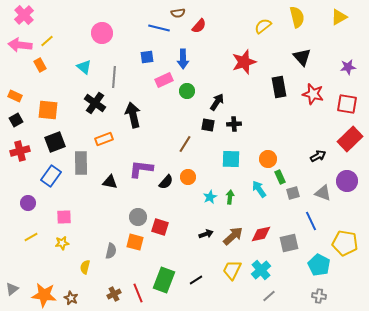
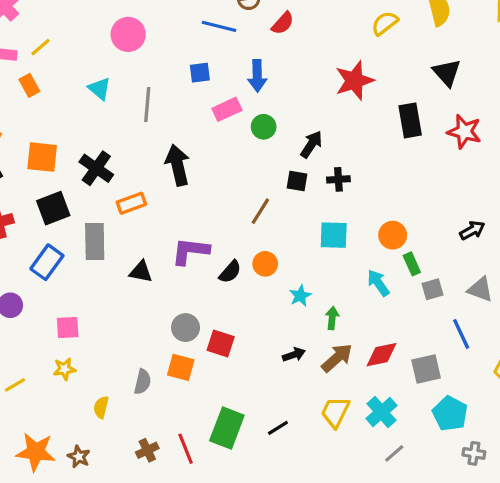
black cross: (95, 103) -> (96, 168), moved
green arrow: (230, 197) -> (332, 318), moved
yellow line: (31, 237) -> (15, 385), moved
cyan pentagon: (319, 265) -> (450, 414), moved

